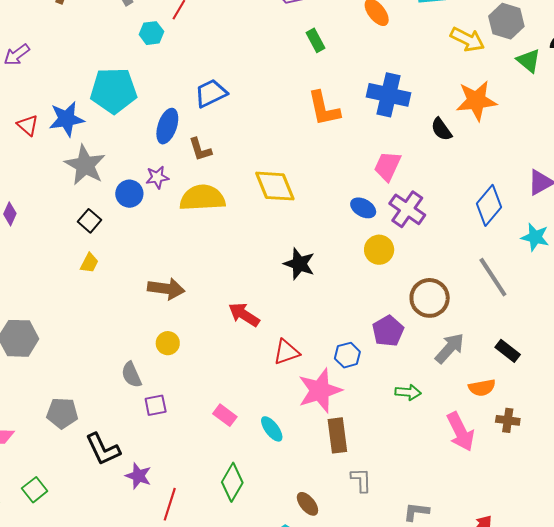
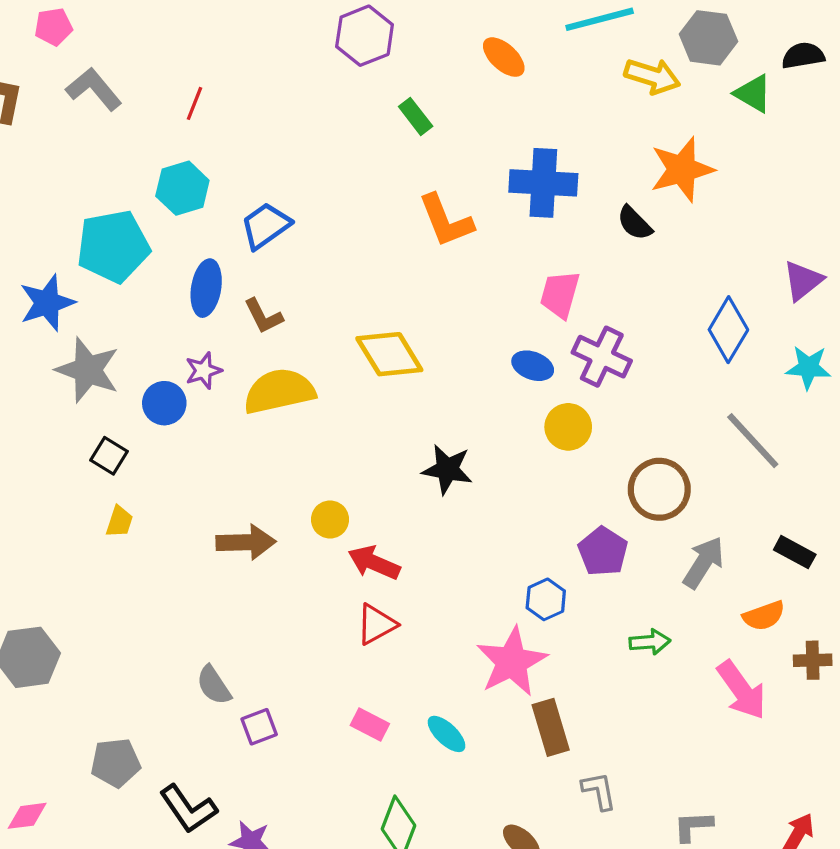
cyan hexagon: (151, 33) -> (182, 188), moved, size x1.4
yellow circle: (168, 343) -> (330, 519), moved
red triangle: (286, 352) -> (376, 624), moved

